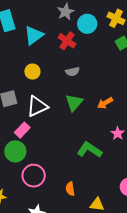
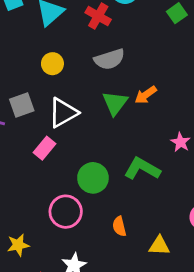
gray semicircle: (73, 72) -> (109, 59), size x1.5
orange arrow: (105, 103) -> (146, 95), moved
green circle: (15, 151) -> (93, 178), moved

